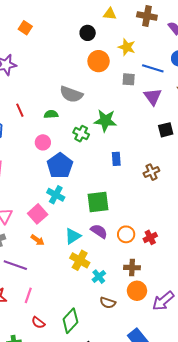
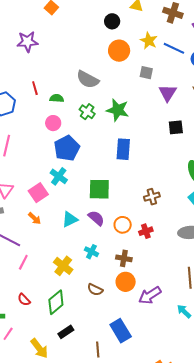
blue line: (153, 68) -> (174, 48), moved
green semicircle: (51, 114) -> (57, 98), moved
green cross: (81, 134) -> (87, 112), moved
blue rectangle: (116, 159) -> (123, 149), size x1.5
brown cross: (151, 172) -> (152, 197), moved
yellow cross: (80, 260) -> (63, 266), moved
cyan cross: (99, 277) -> (91, 252), moved, turned -32
pink line: (28, 295) -> (23, 262), moved

